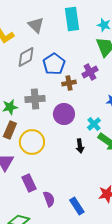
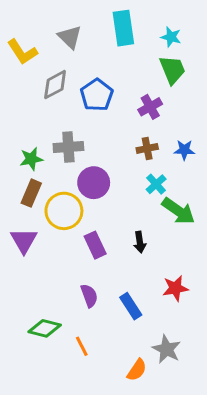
brown cross: (69, 83) -> (147, 148), moved
purple circle: (64, 114) -> (94, 183), moved
black arrow: (80, 146) -> (140, 242), moved
purple rectangle: (29, 183) -> (95, 245), moved

